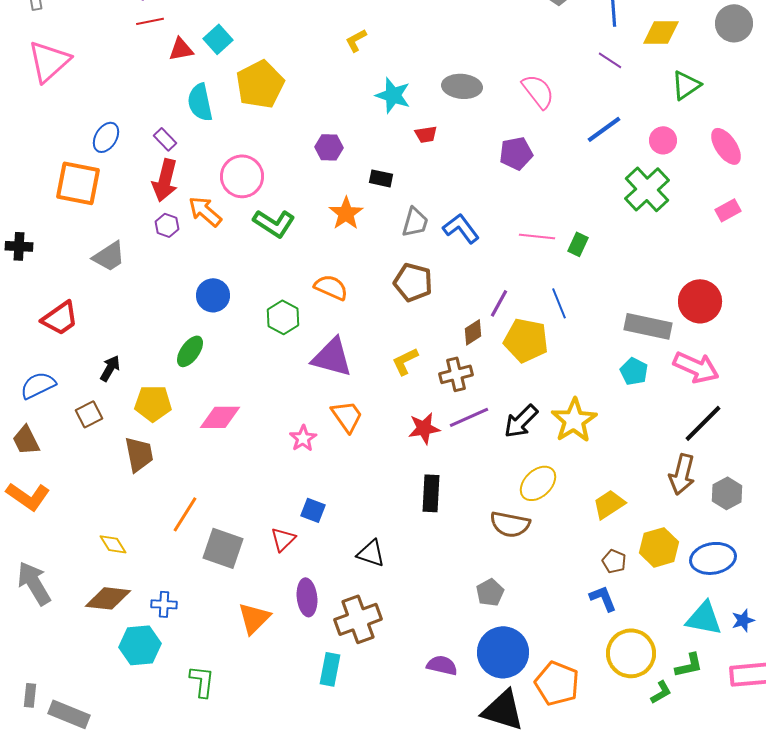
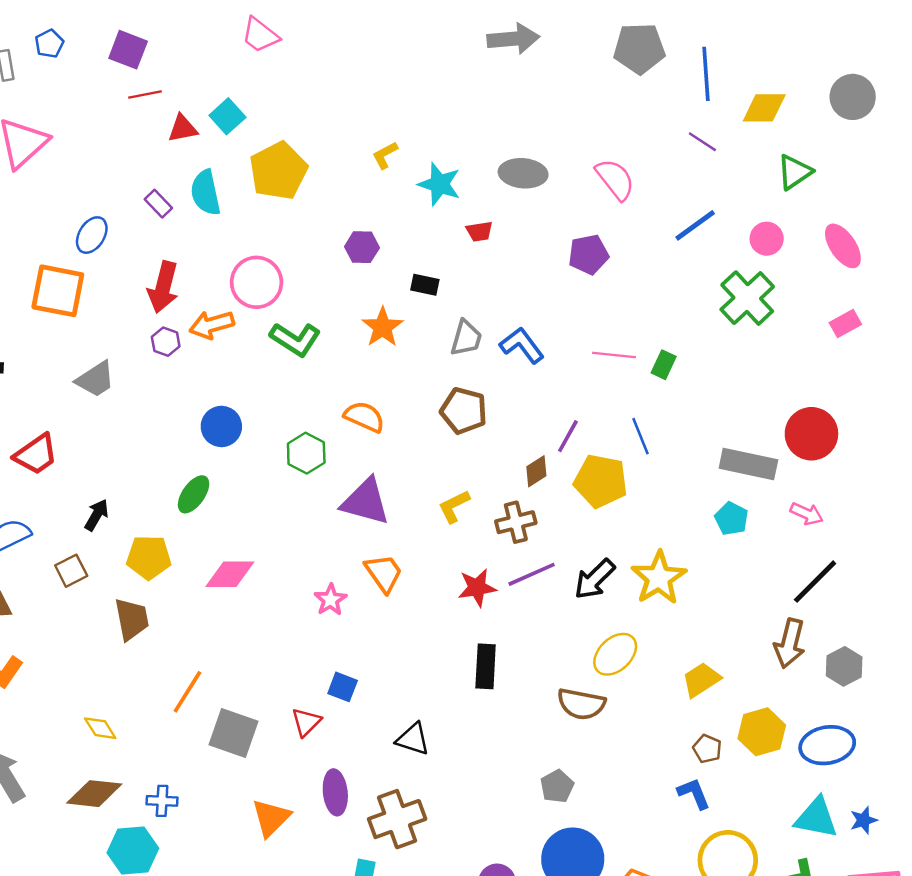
yellow L-shape: (356, 40) -> (385, 155), moved
purple rectangle: (165, 139) -> (158, 204), moved
orange arrow: (205, 211) -> (212, 325), turned -57
pink arrow: (696, 367) -> (807, 514), size x0.6

